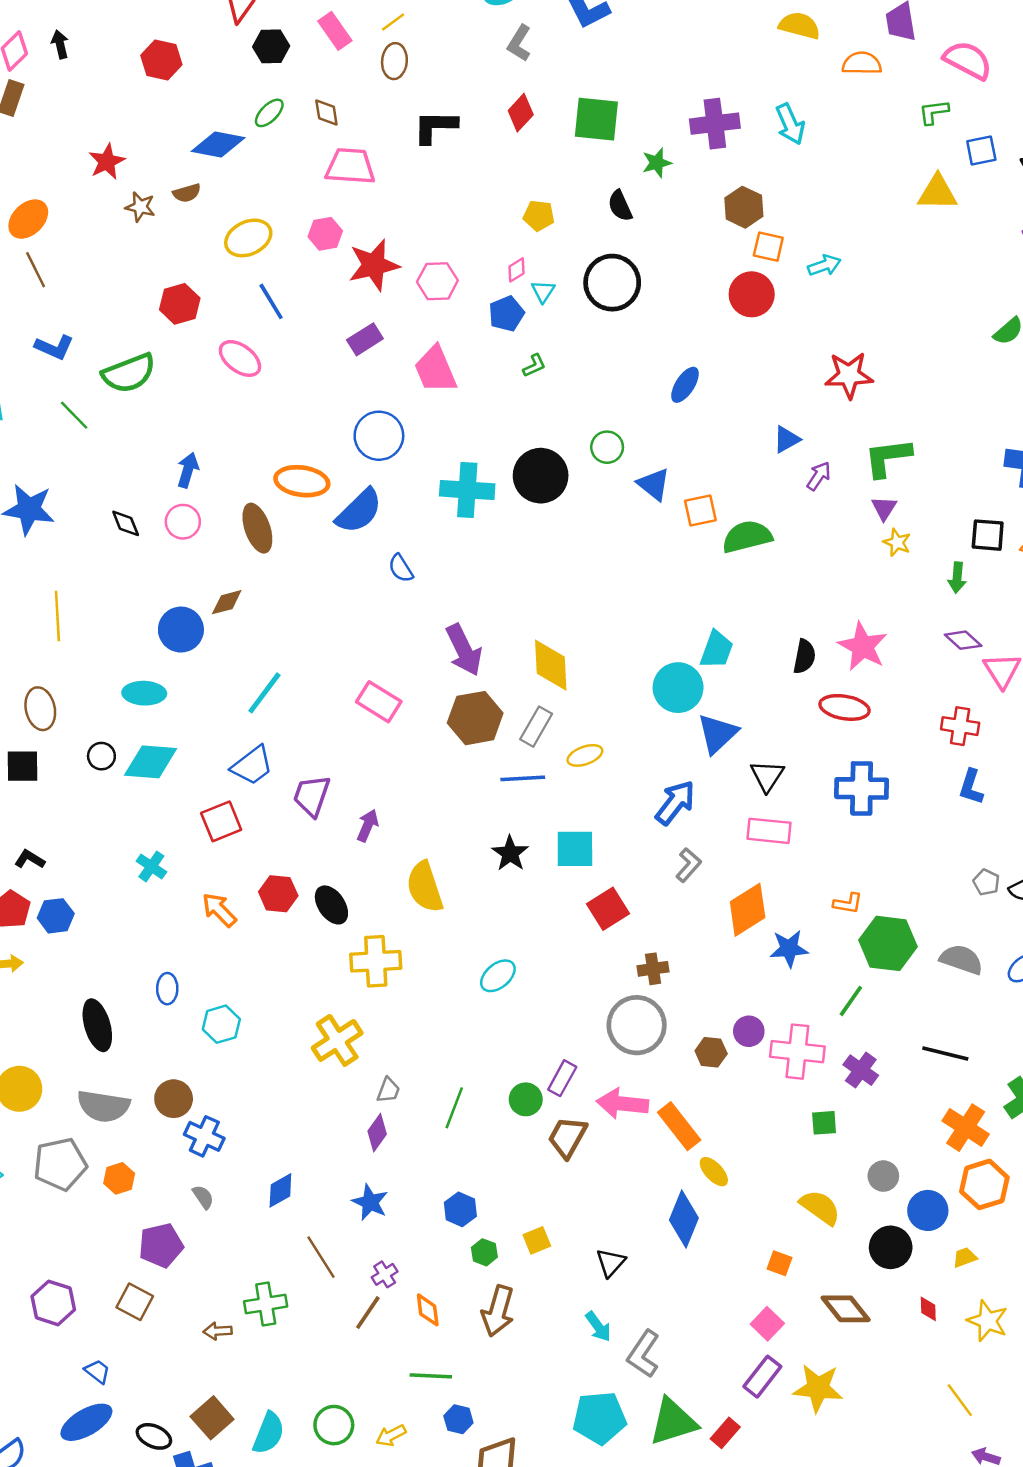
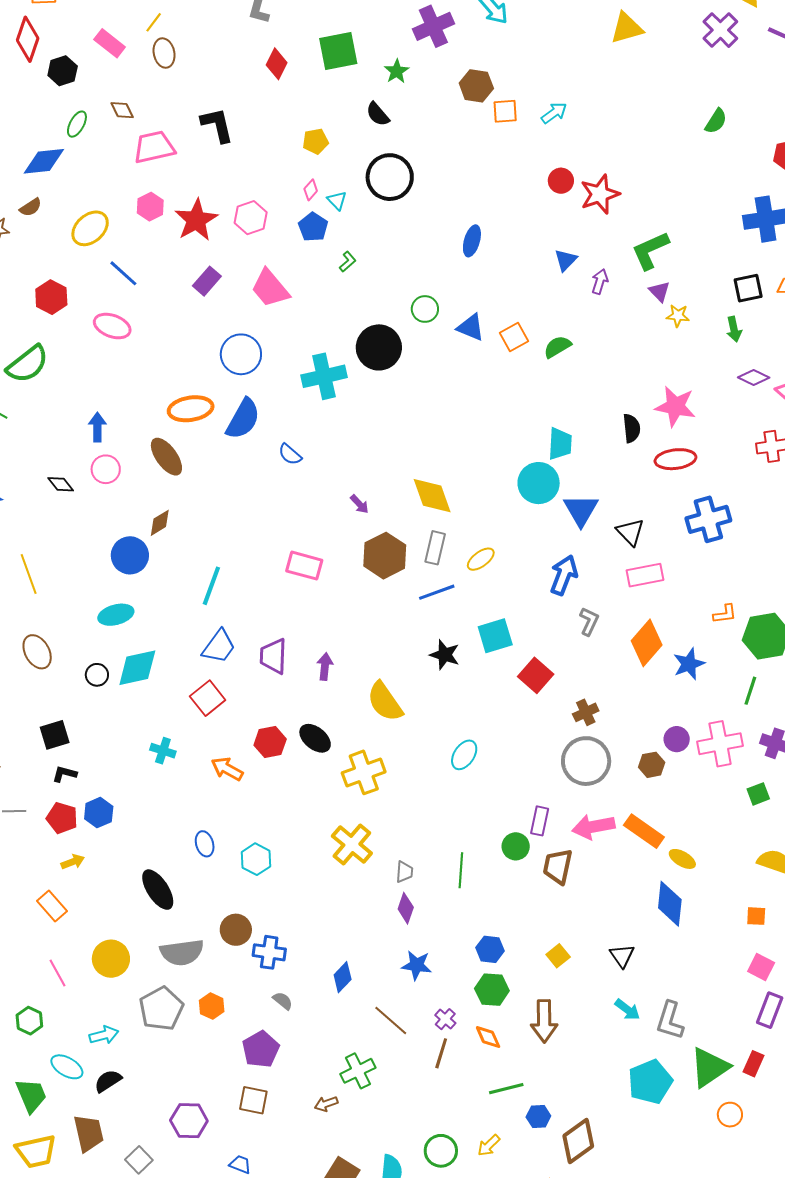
black L-shape: (435, 127) -> (217, 125), moved, turned 93
red circle: (752, 294) -> (561, 181), moved, size x0.7
green semicircle: (747, 537) -> (557, 347), size x0.7
purple arrow: (464, 650) -> (359, 504), size x0.5
black square: (23, 766) -> (55, 735), moved
green hexagon: (484, 1252) -> (492, 990), moved, size x1.5

